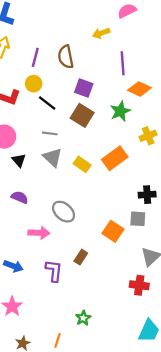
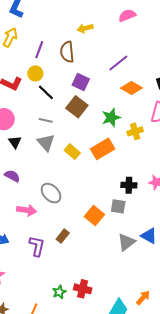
yellow arrow: (101, 33) -> (85, 28), moved
purple line: (123, 63) -> (118, 63), turned 50
green star: (120, 111) -> (111, 118), moved
red cross: (139, 285) -> (83, 289), moved

